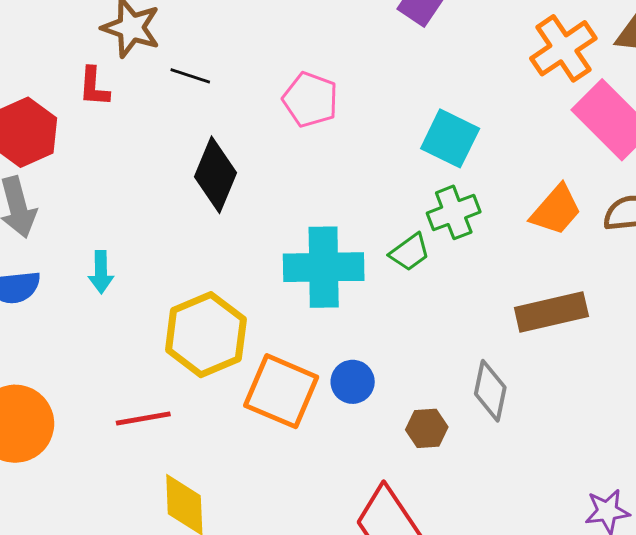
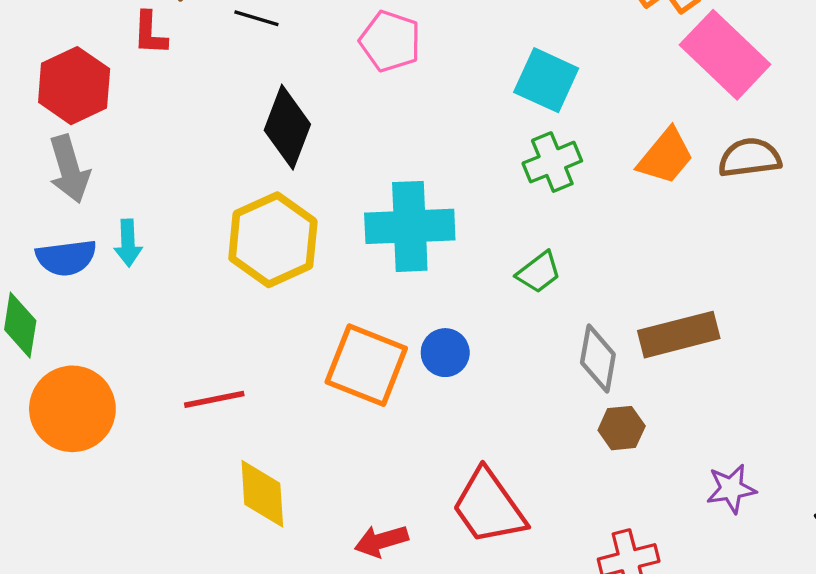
green trapezoid: (410, 252) -> (539, 272), moved
cyan arrow: (101, 272) -> (128, 243), moved
brown rectangle: (551, 312) -> (679, 335), moved
yellow hexagon: (206, 335) -> (273, 240), moved
brown hexagon: (427, 428) -> (622, 428), moved

